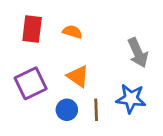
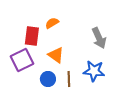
red rectangle: (32, 29) -> (32, 36), moved
orange semicircle: (72, 32) -> (52, 23), turned -48

